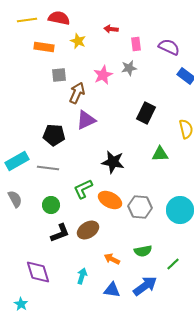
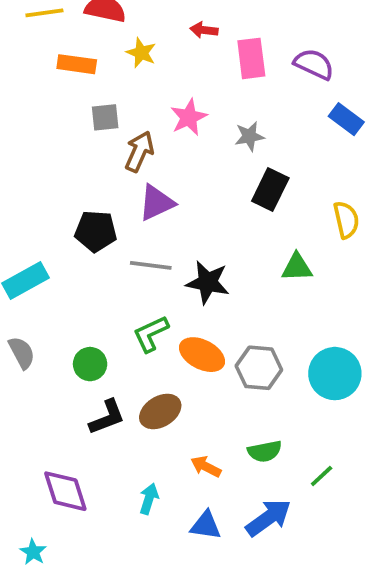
pink rectangle: (136, 44) -> (251, 58), size x1.5
gray star: (129, 68) -> (249, 136), moved
gray line: (48, 168) -> (151, 265), moved

